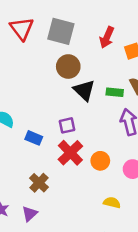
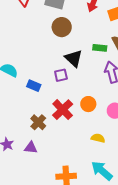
black triangle: (84, 90) -> (74, 58), moved
red cross: (70, 153) -> (63, 110), moved
purple triangle: (30, 214) -> (31, 148), turned 48

